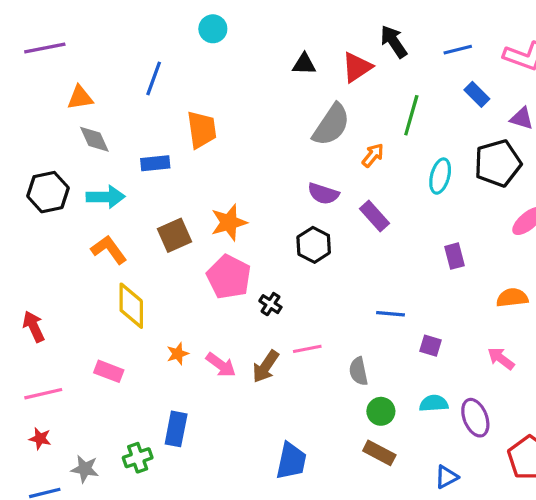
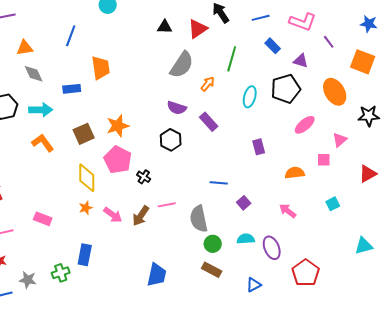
yellow diamond: (131, 306) -> (87, 178), moved
purple square: (431, 346) -> (244, 203), turned 32
gray semicircle: (358, 371) -> (199, 219), size x1.5

